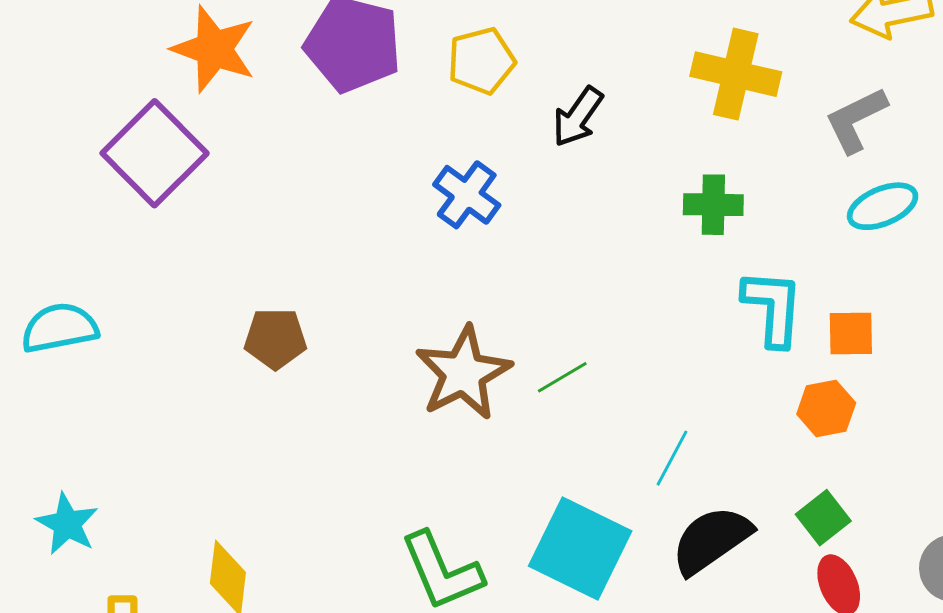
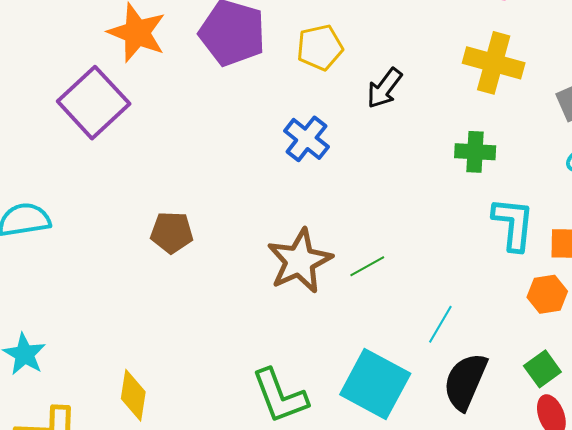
black semicircle: (711, 540) -> (465, 381), turned -34

